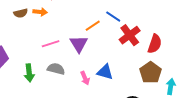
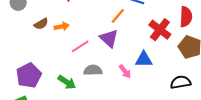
orange arrow: (40, 12) -> (62, 26), moved
red cross: (130, 35) -> (160, 30), moved
green arrow: (29, 73) -> (67, 82), turned -36

